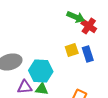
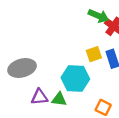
cyan hexagon: (41, 71) -> (75, 78), moved

